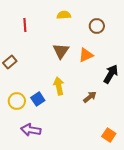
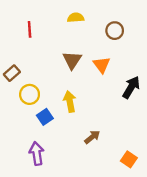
orange triangle: (86, 55) -> (102, 65), turned -42
brown arrow: (90, 97) -> (92, 137), moved
yellow circle: (17, 101) -> (30, 94), moved
purple arrow: (31, 130) -> (37, 154), turned 72

